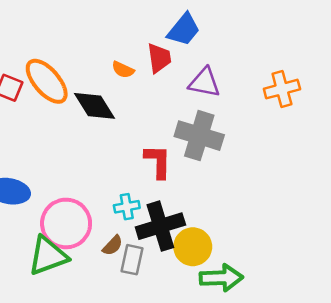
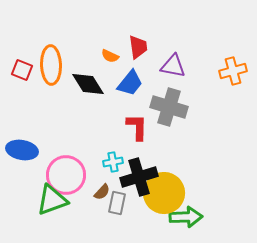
blue trapezoid: (184, 30) -> (130, 83), moved
orange ellipse: (47, 81) -> (51, 65), turned 39
yellow circle: (193, 247) -> (164, 193), size x1.4

